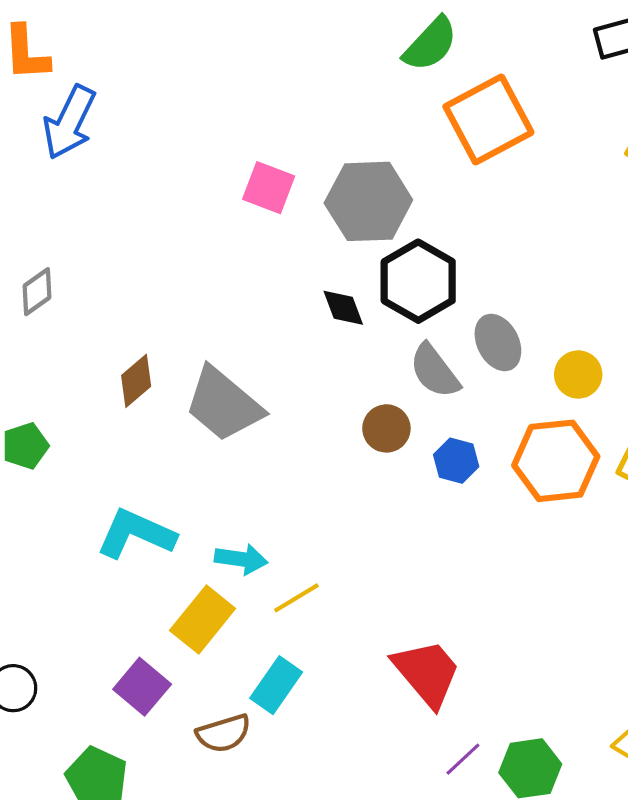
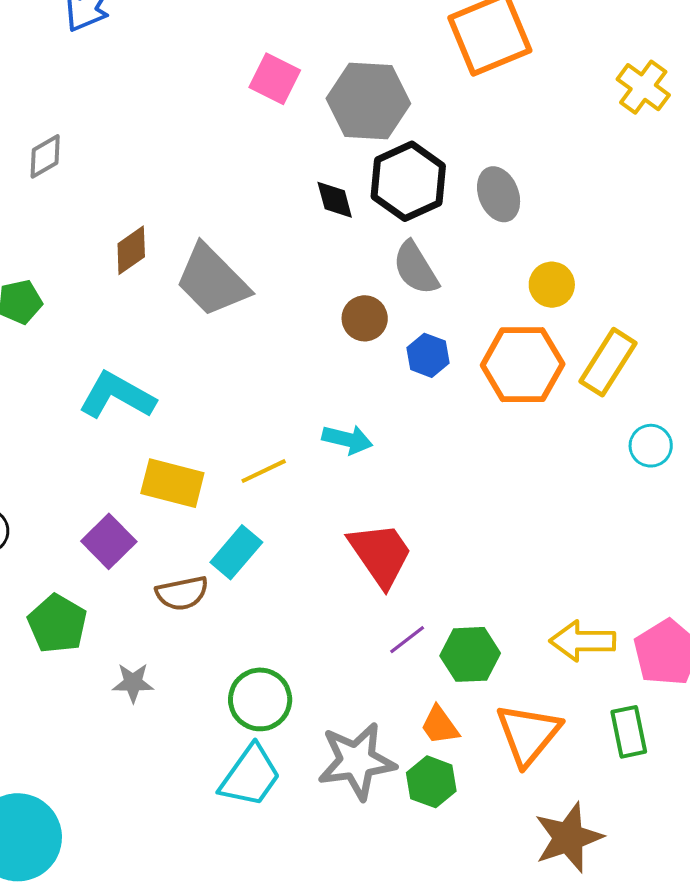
gray ellipse: (498, 342) -> (499, 194), moved
cyan arrow: (241, 559) -> (347, 439), moved
yellow rectangle: (203, 620) -> (172, 483), turned 60

